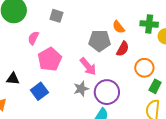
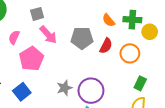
gray square: (56, 16) -> (37, 14), turned -32
orange semicircle: (118, 27) -> (109, 20), moved
pink arrow: (88, 66) -> (48, 35), moved
orange circle: (144, 68) -> (130, 53), moved

